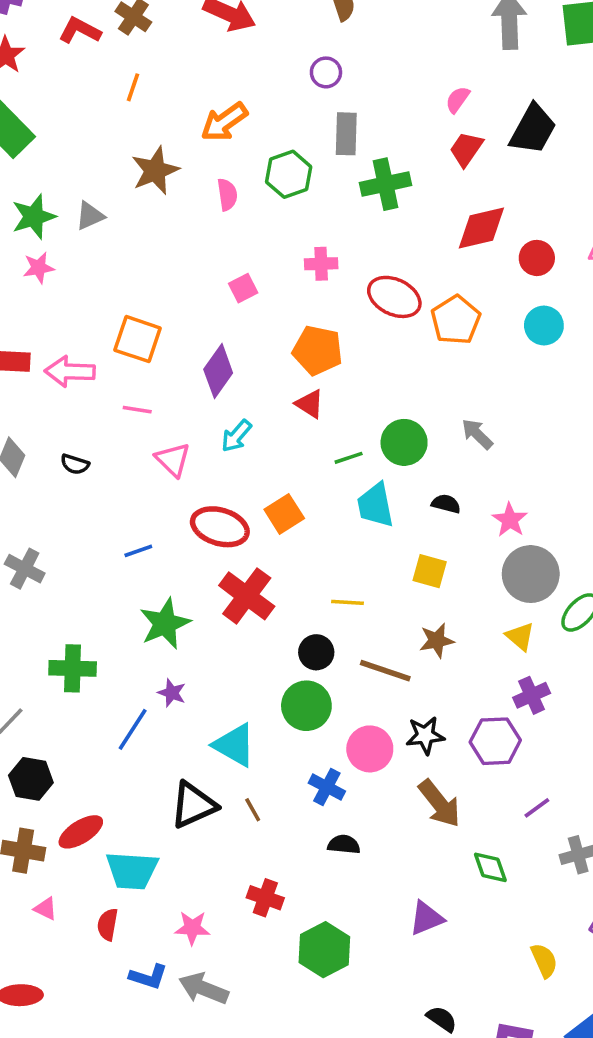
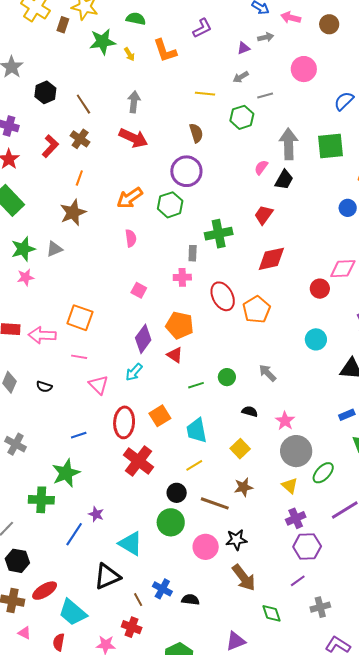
red L-shape: (80, 30) -> (50, 146), turned 105
purple circle: (326, 72) -> (186, 171), size x1.8
pink semicircle: (458, 100) -> (261, 167), moved
black trapezoid: (533, 129) -> (284, 180), moved, size x0.7
gray rectangle: (346, 134) -> (193, 253), moved, size x0.7
brown star: (155, 171) -> (73, 213), moved
green hexagon: (289, 174) -> (170, 205), moved
red circle: (537, 258) -> (320, 289), moved
pink square: (243, 288) -> (139, 290), turned -35
red ellipse: (394, 297) -> (223, 296), turned 36
cyan circle: (544, 325) -> (316, 339), moved
purple diamond: (218, 371) -> (143, 339), moved
green circle: (404, 442) -> (227, 377), size x0.7
cyan trapezoid: (375, 505) -> (197, 430), moved
red ellipse: (220, 527) -> (124, 422), turned 76
yellow square: (430, 571) -> (240, 449), turned 30
yellow line: (347, 602) -> (194, 465), turned -36
green star: (165, 624) -> (66, 473), moved
purple hexagon: (495, 741) -> (307, 547), moved
blue cross: (327, 787) -> (162, 589), moved
brown line: (253, 810) -> (138, 600), moved
cyan trapezoid: (132, 870) -> (73, 612), turned 36
red cross: (265, 898) -> (132, 627), moved

